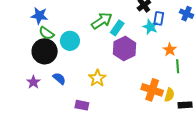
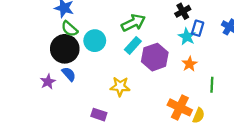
cyan rectangle: (117, 28) -> (133, 45), moved
orange star: (170, 50) -> (190, 64), moved
yellow star: (97, 78) -> (120, 86), turned 30
blue semicircle: (59, 79) -> (69, 74), moved

